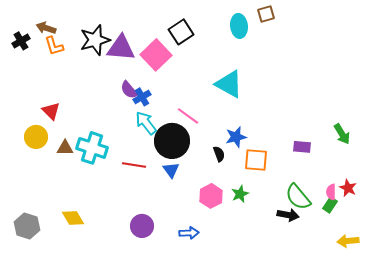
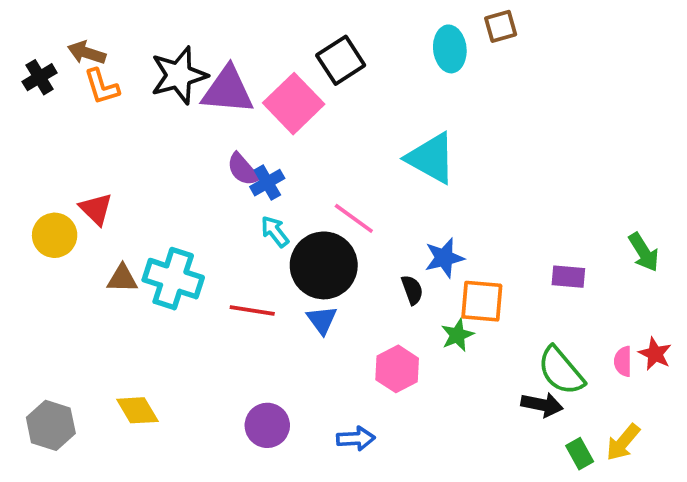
cyan arrow: (146, 123) -> (275, 232), size x0.7
yellow circle: (36, 137) -> (55, 235), moved
green star: (240, 194) -> (457, 335), moved
green rectangle: (330, 205) -> (580, 454), moved, turned -63
yellow arrow: (348, 241) -> (623, 442), moved, turned -45

